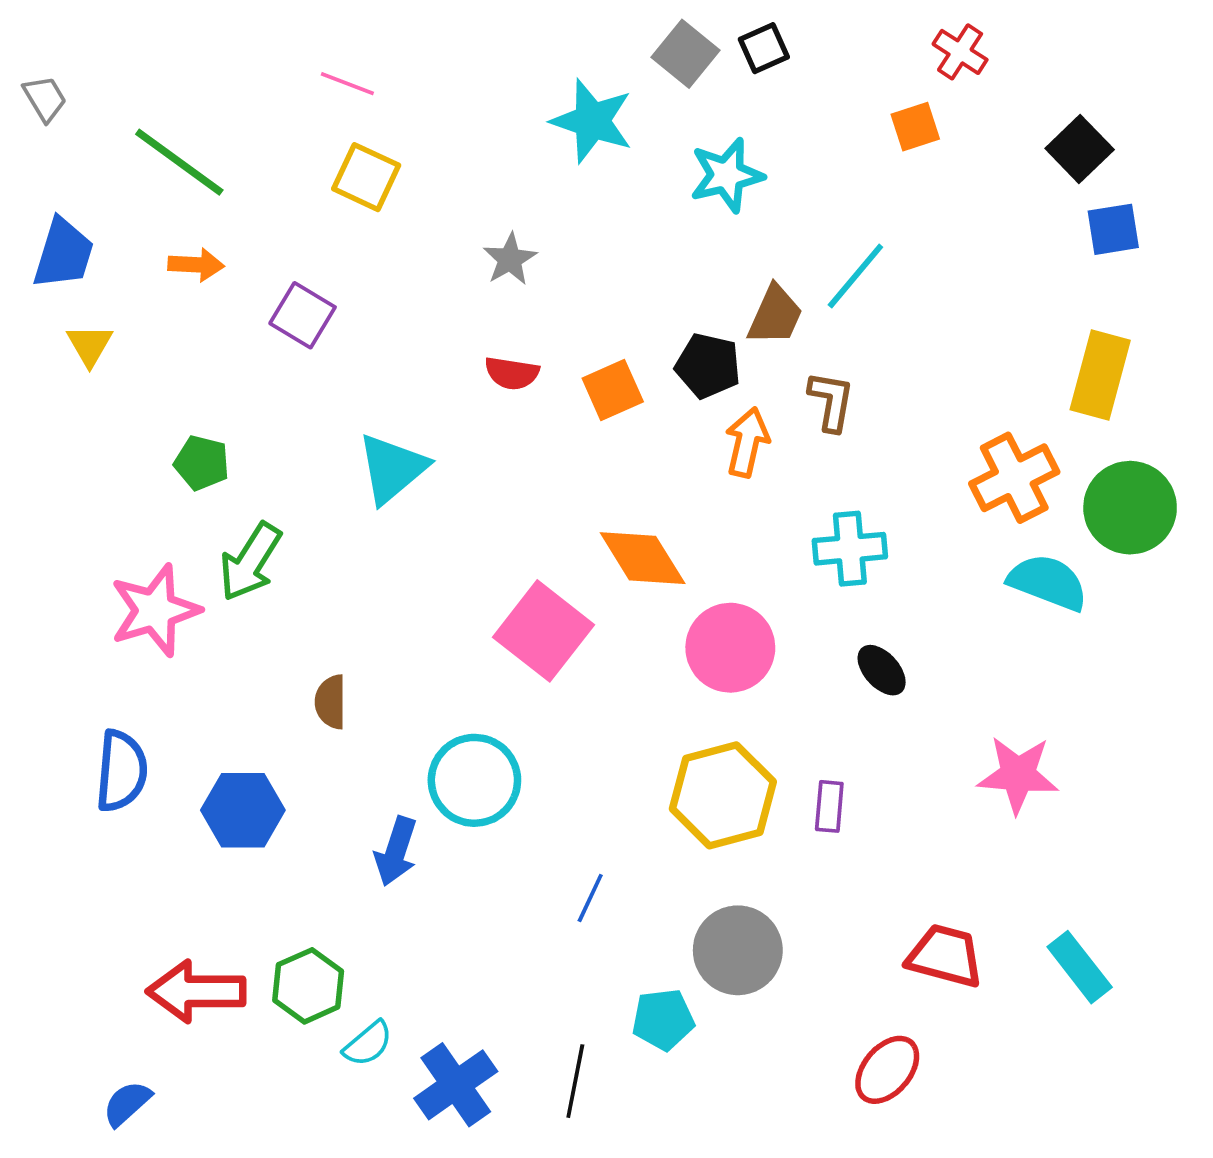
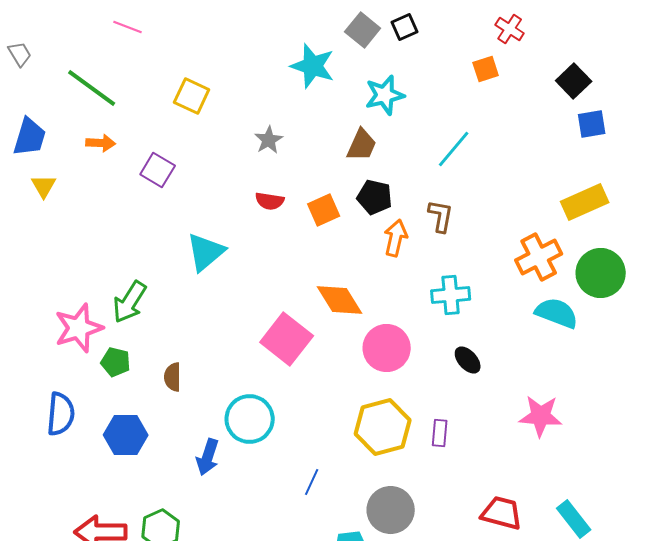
pink line: (347, 84) -> (128, 27), moved
brown trapezoid: (775, 315) -> (362, 145), moved
yellow rectangle: (1100, 375) -> (585, 202), turned 51
green pentagon: (202, 463) -> (116, 362), moved

